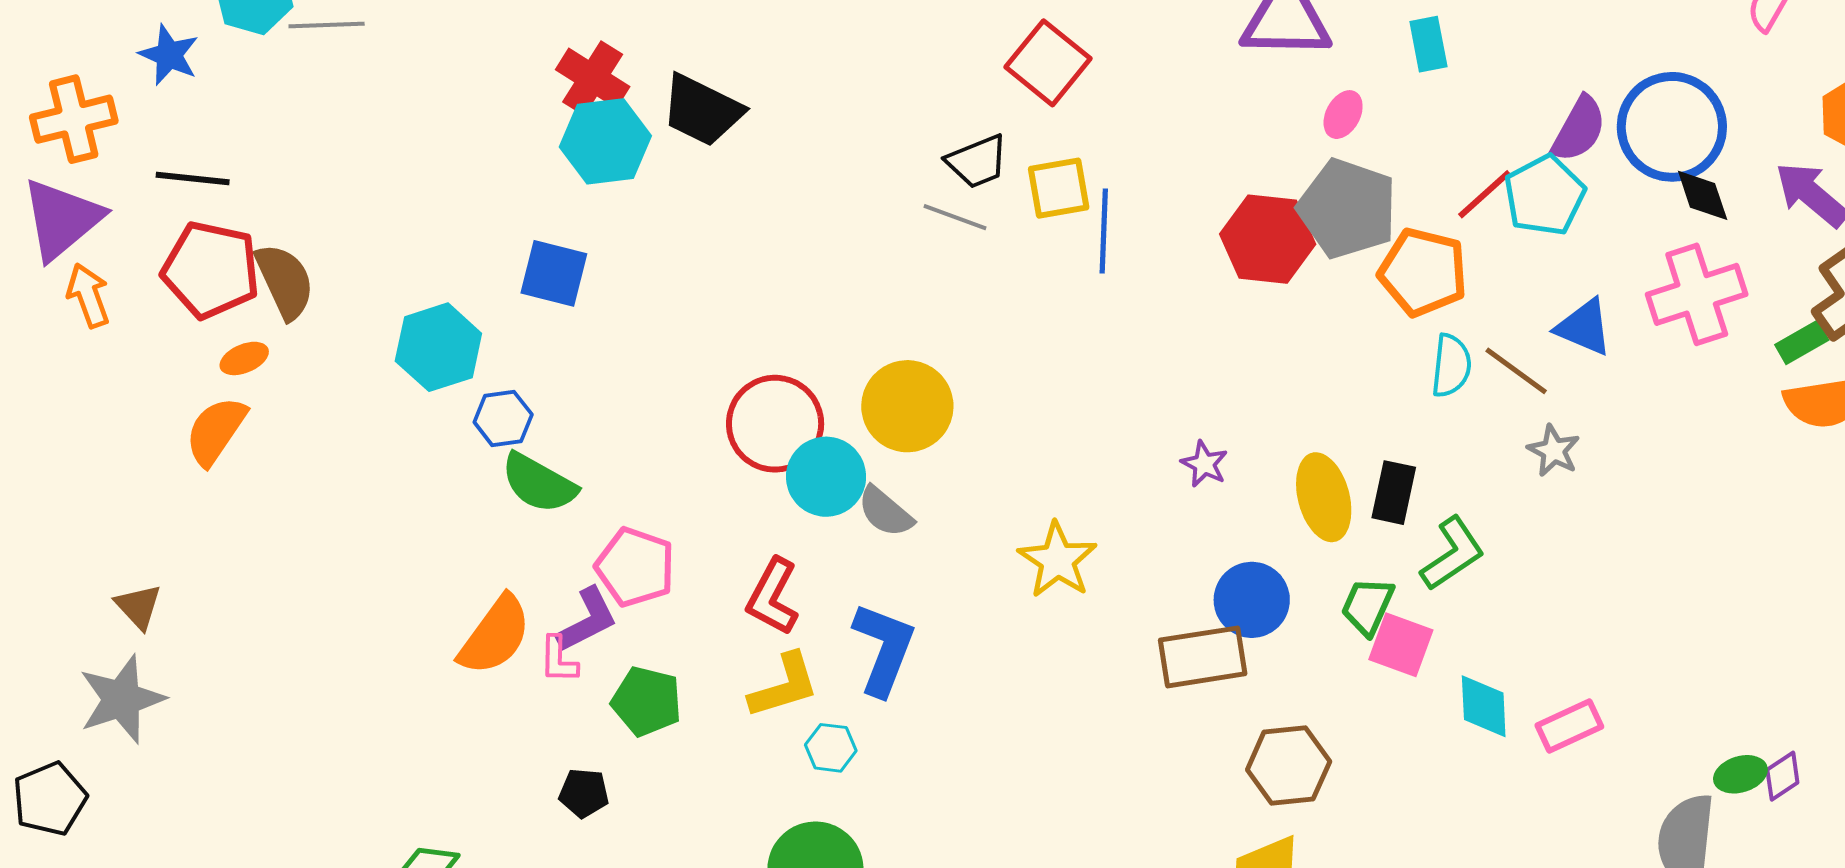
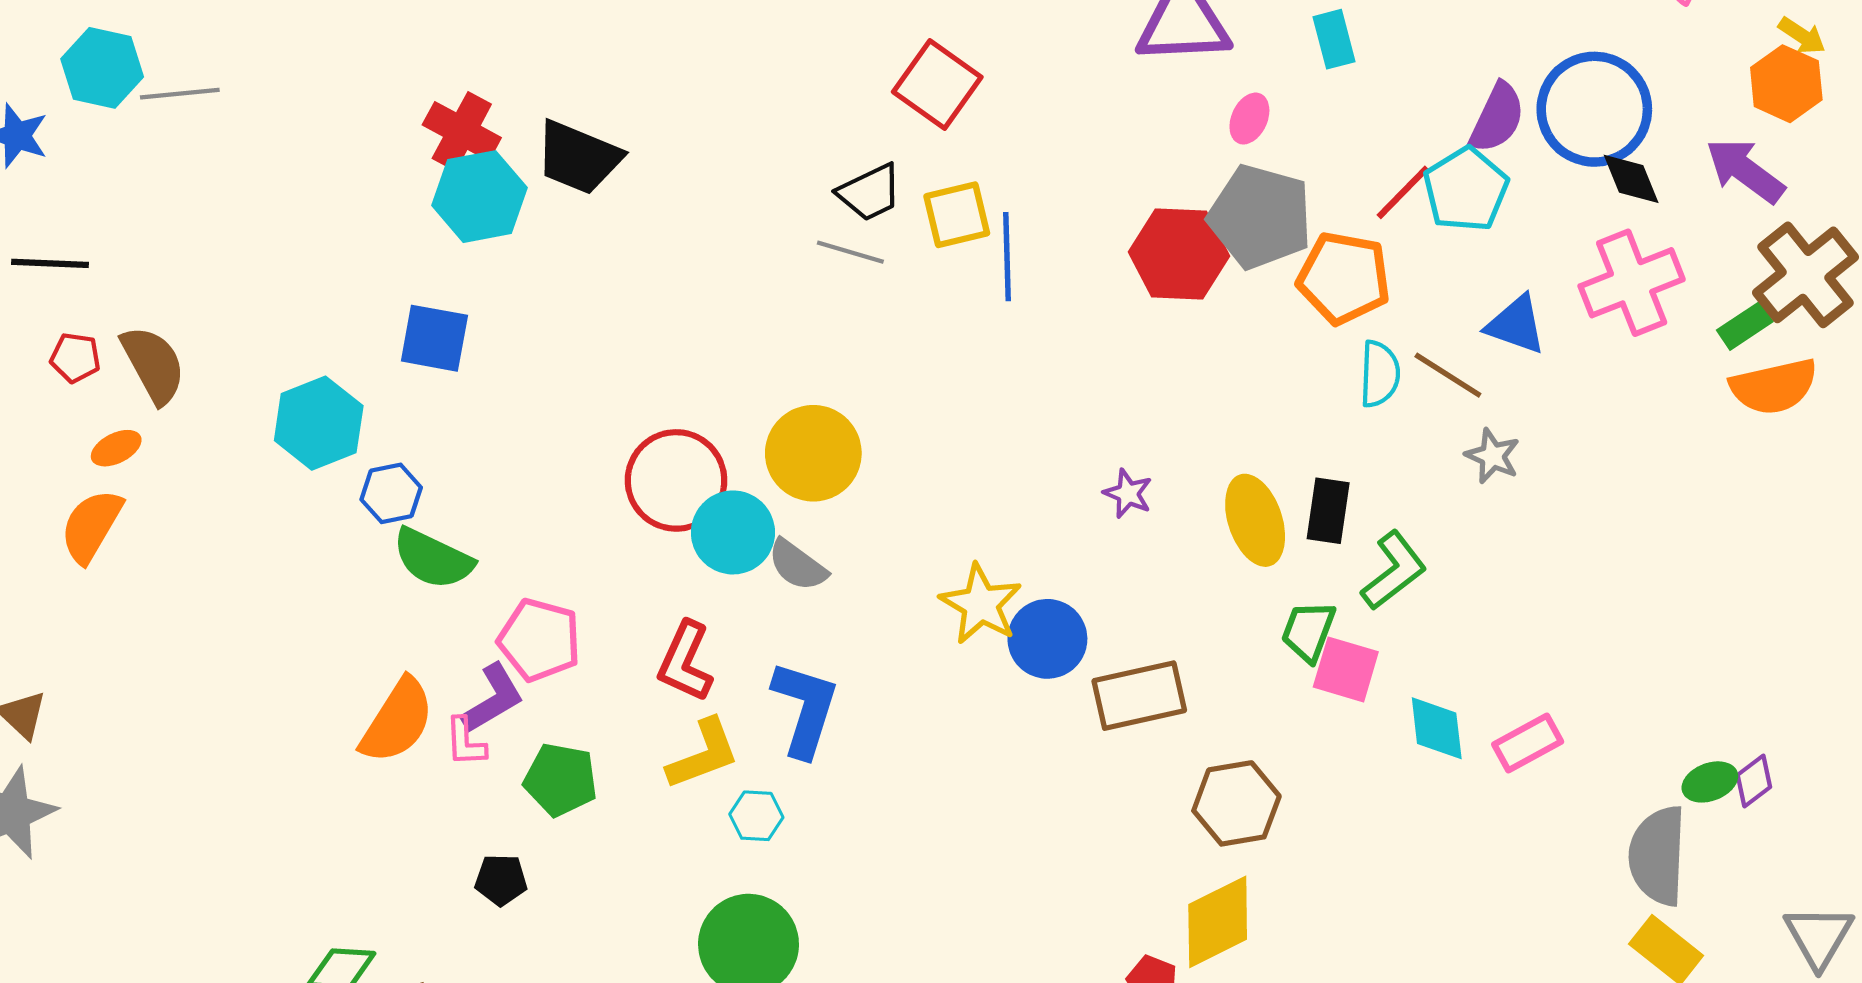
red pentagon: (211, 270) -> (75, 358), size x0.5
blue circle: (1252, 600) -> (1047, 639), moved

